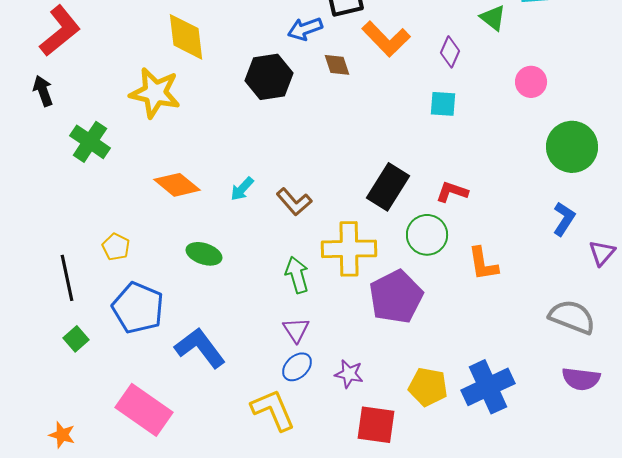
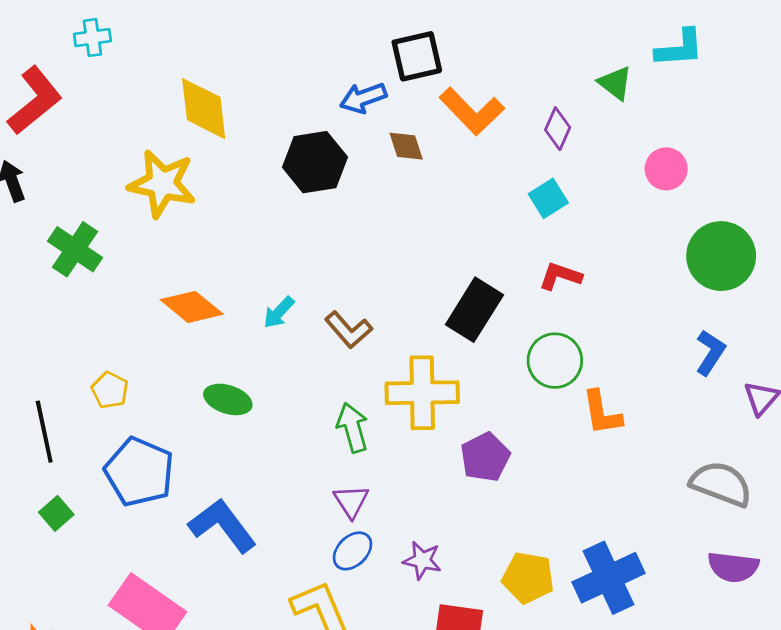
cyan square: (443, 104) -> (548, 198), turned -36
red L-shape: (452, 192) -> (560, 276), moved
green circle: (427, 235) -> (555, 361), moved
purple pentagon: (396, 297) -> (485, 457), size x0.7

